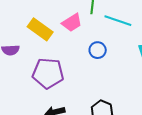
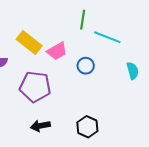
pink trapezoid: (72, 23) -> (57, 51), moved

